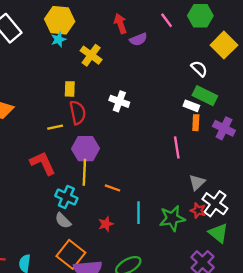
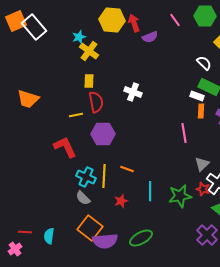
yellow hexagon: (60, 20) -> (112, 20), moved
yellow cross: (91, 55) -> (89, 51), moved
yellow line: (84, 172) -> (104, 176), moved

